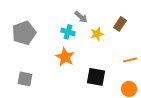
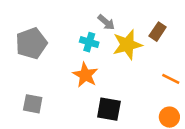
yellow star: (97, 34) -> (127, 45), size x1.6
orange line: (130, 60) -> (171, 79), turned 40
black square: (96, 77) -> (109, 109), moved

